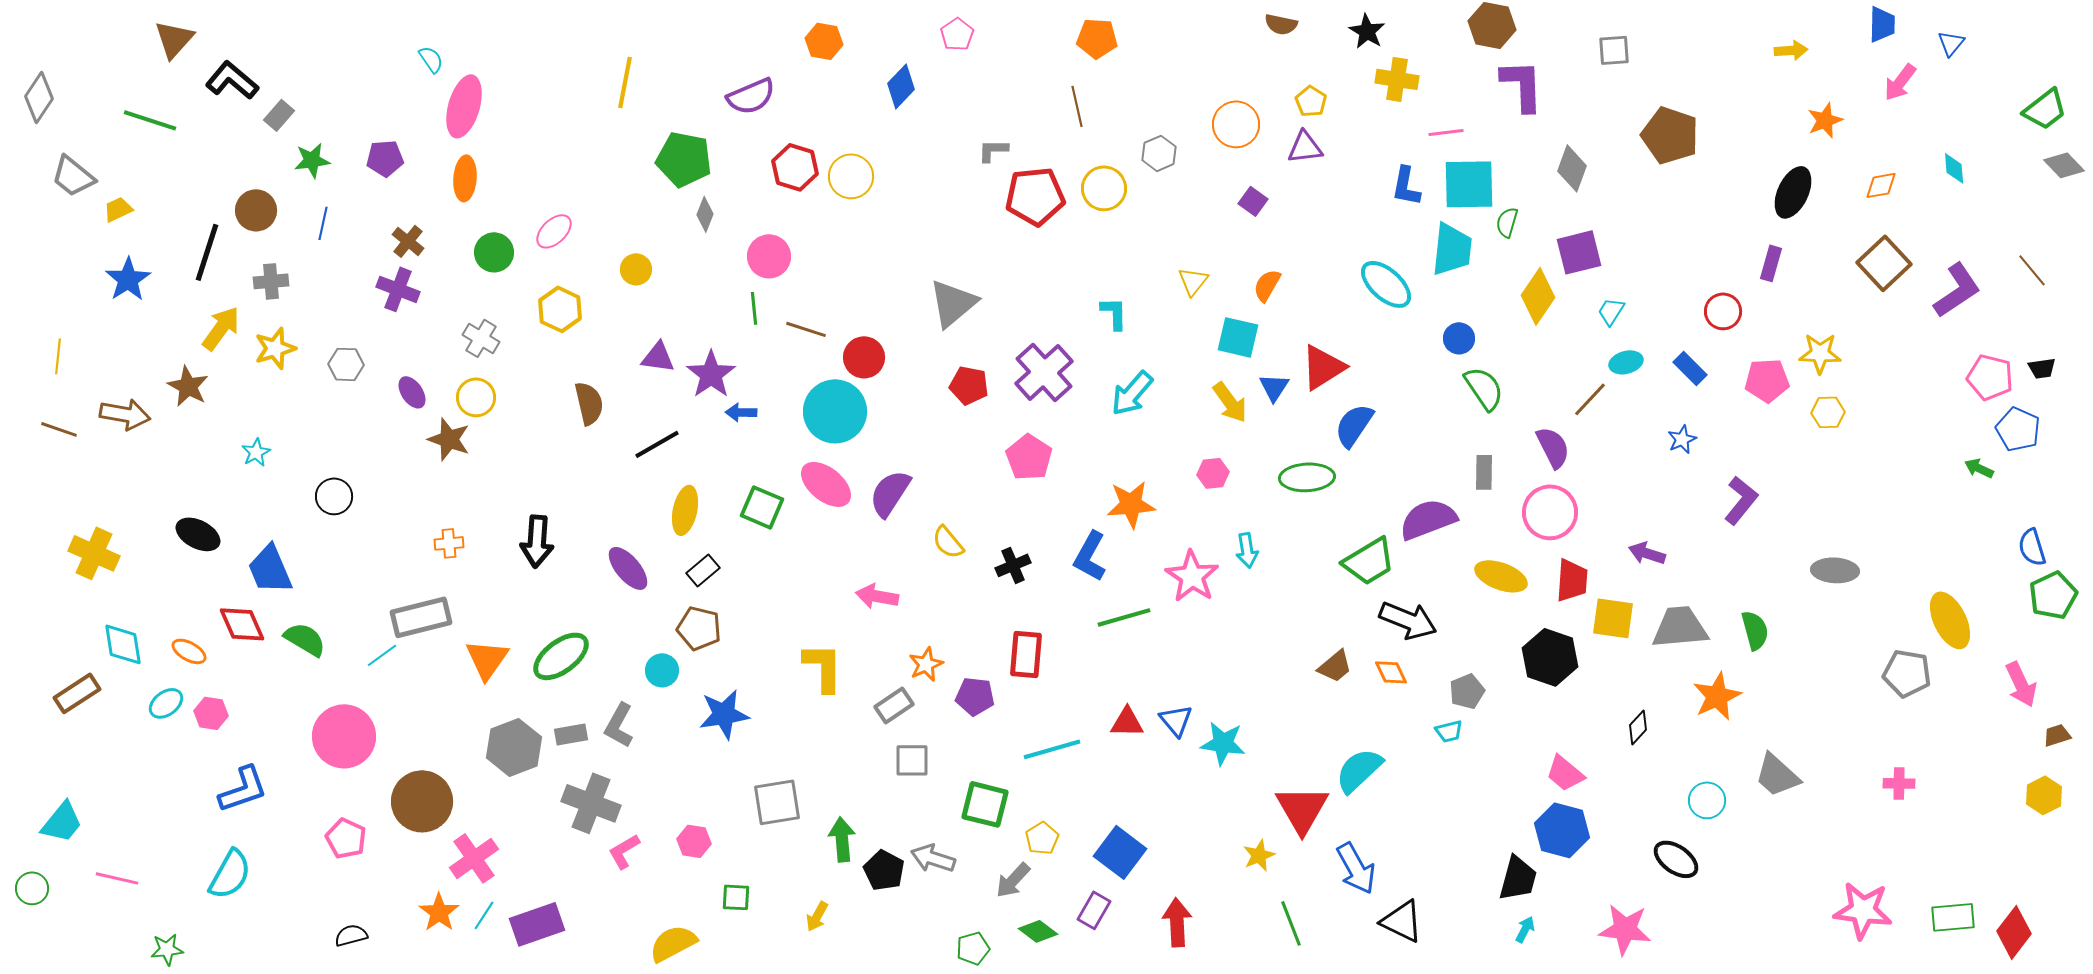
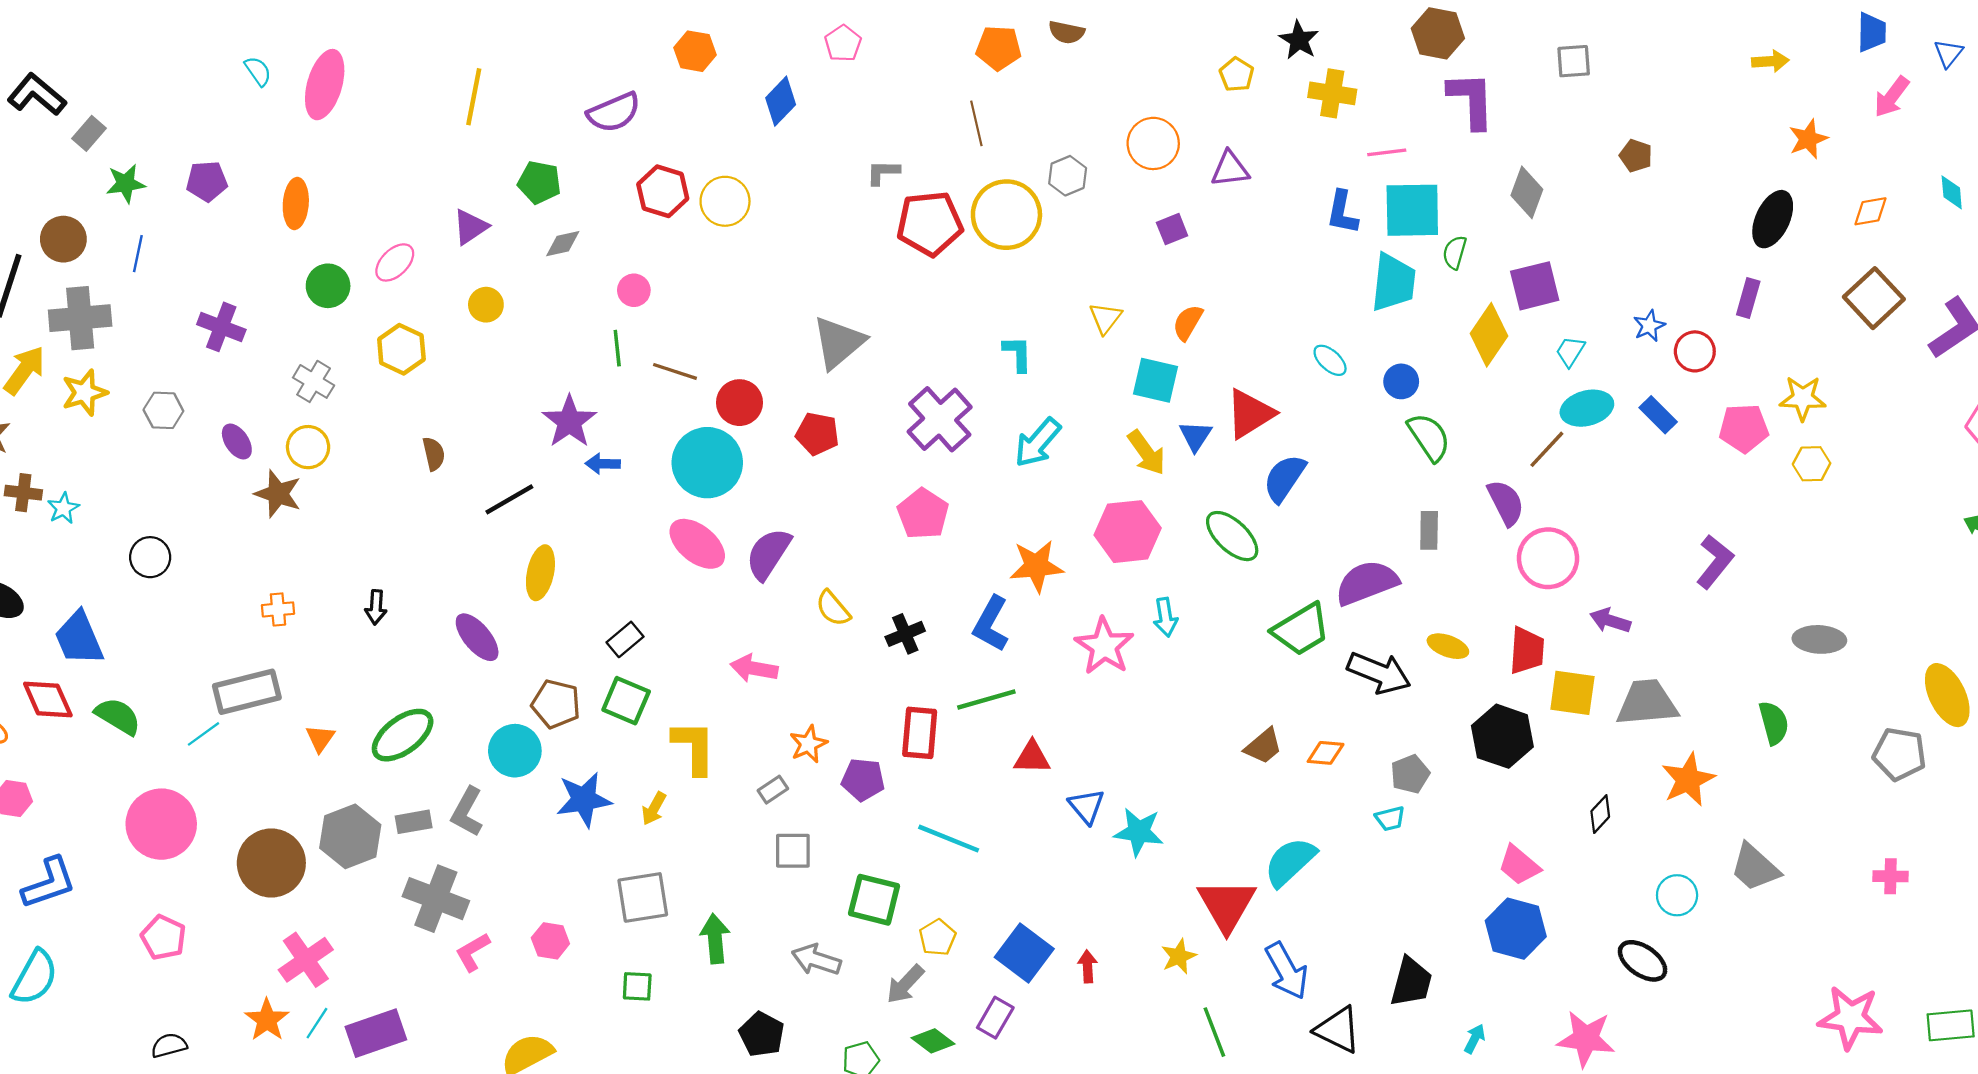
brown semicircle: (1281, 24) -> (1066, 32), moved
yellow pentagon: (1311, 101) -> (1237, 75), moved
pink ellipse: (464, 106) -> (325, 85), moved
brown pentagon: (1670, 135) -> (1636, 156), size x0.5
green pentagon: (684, 159) -> (539, 182), size x0.7
yellow circle: (1104, 188) -> (1006, 215), size x1.4
purple square: (1253, 201) -> (1172, 229), turned 32
gray diamond: (705, 214) -> (563, 244), turned 56
brown cross: (408, 241) -> (23, 493), moved, turned -32
pink circle: (769, 256) -> (634, 290), size x0.7
gray cross: (271, 281) -> (80, 318), size x1.6
cyan ellipse: (1386, 284) -> (1330, 360), moved, size x0.6
purple triangle: (658, 357) -> (470, 227), moved, turned -42
cyan ellipse: (1626, 362) -> (1587, 408), size x1.4
red pentagon: (969, 385) -> (817, 434), moved
brown semicircle: (589, 403) -> (434, 454), size x0.7
blue star: (1682, 439) -> (1649, 326), moved
pink hexagon: (1213, 473) -> (1128, 532), size x1.8
green ellipse: (1307, 477) -> (1232, 536), turned 46
green square: (762, 507) -> (626, 701), moved
pink circle: (1550, 512) -> (1548, 558), moved
black arrow: (537, 541) -> (376, 607), size x0.6
black rectangle: (703, 570) -> (625, 639), moved
yellow ellipse: (1501, 576) -> (1448, 646), size x0.7
green line: (1124, 617) -> (986, 700), moved
black arrow: (1408, 620) -> (1379, 673), moved
green semicircle: (1755, 630) -> (1774, 723), moved
orange triangle: (487, 659) -> (320, 738), size x0.6
cyan circle: (662, 670) -> (515, 751), size x1.4
orange diamond: (1391, 672) -> (1326, 753), turned -60
gray rectangle: (894, 705) -> (773, 790), size x0.7
red triangle: (1127, 722) -> (1032, 757), moved
cyan line: (1052, 749) -> (949, 839), turned 38
brown circle: (422, 801) -> (271, 863), moved
black pentagon: (884, 870) -> (762, 1034), moved
black trapezoid: (1518, 878) -> (1411, 982), moved
green square: (736, 897) -> (637, 986), moved
yellow arrow: (817, 916) -> (654, 808), moved
red arrow: (1177, 922) -> (1088, 966), moved, size x0.6

